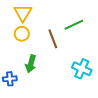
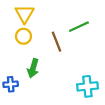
cyan cross: (82, 69) -> (87, 86), moved, turned -30

